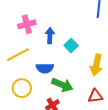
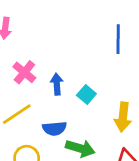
pink cross: (27, 24) -> (24, 72), turned -30

